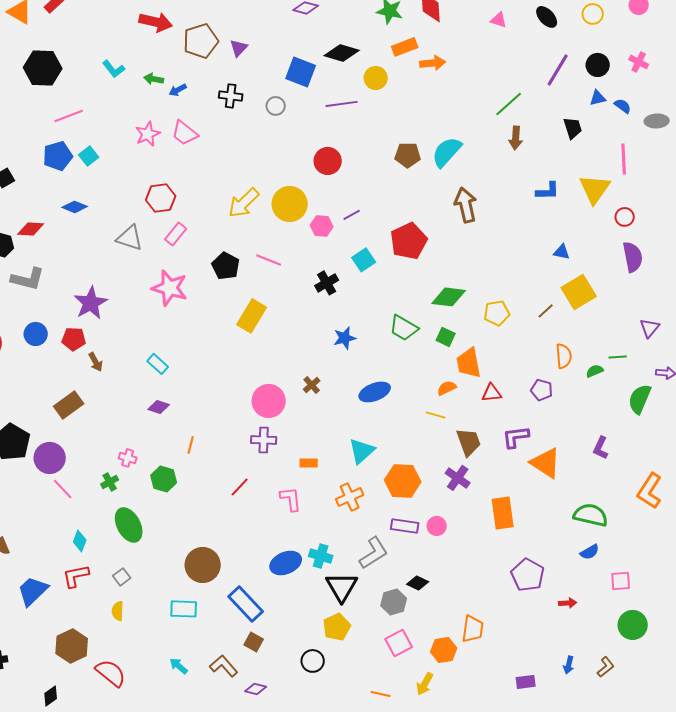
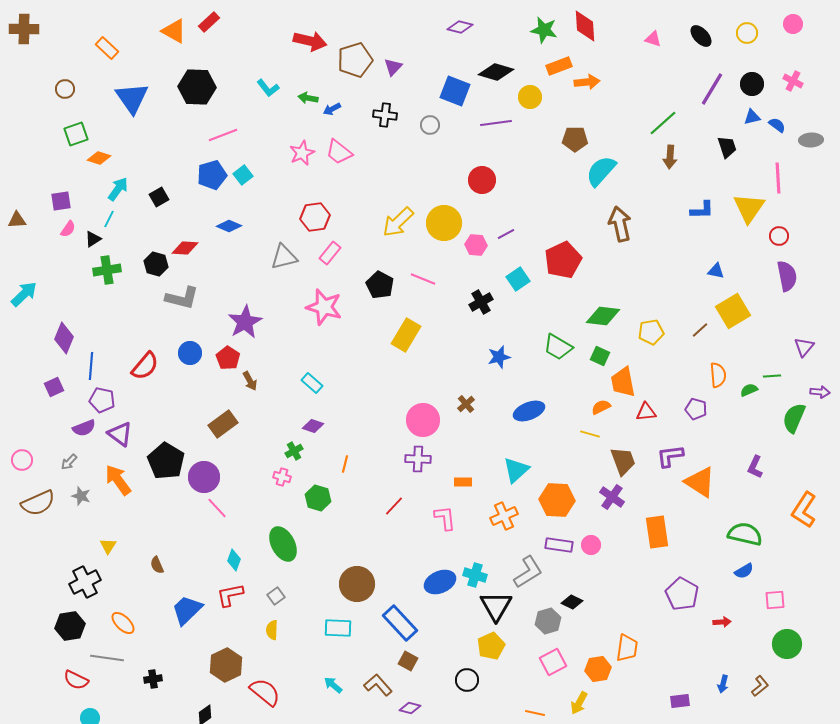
brown pentagon: (408, 155) -> (575, 139), moved
gray triangle: (130, 238) -> (284, 257), turned -32
red pentagon: (74, 339) -> (228, 358), turned 30
green cross: (110, 482) -> (294, 451), moved

